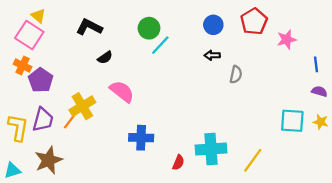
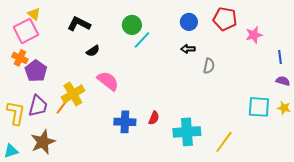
red pentagon: (254, 21) -> (225, 19), turned -30
pink square: (29, 35) -> (26, 31), turned 30
red semicircle: (178, 163) -> (154, 118), moved

